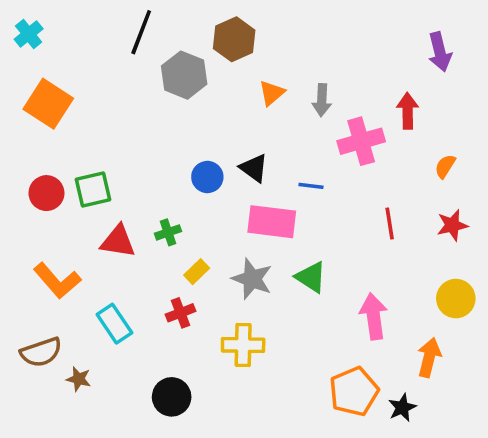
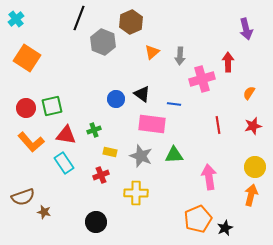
yellow rectangle: (197, 272) -> (110, 152), turned 56
green triangle: (311, 277) -> (174, 155), turned -36
orange L-shape: (57, 281) -> (31, 142), moved
cyan rectangle: (114, 324) -> (64, 163), moved
orange arrow: (429, 358) -> (251, 195), moved

